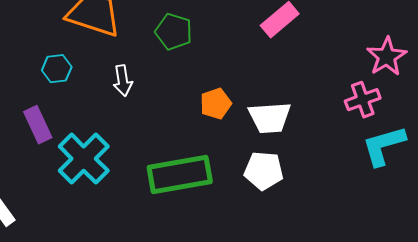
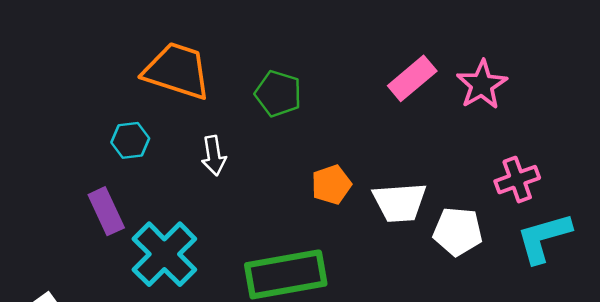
pink star: (387, 57) -> (482, 85), moved
white pentagon: (264, 171) -> (458, 231), moved

